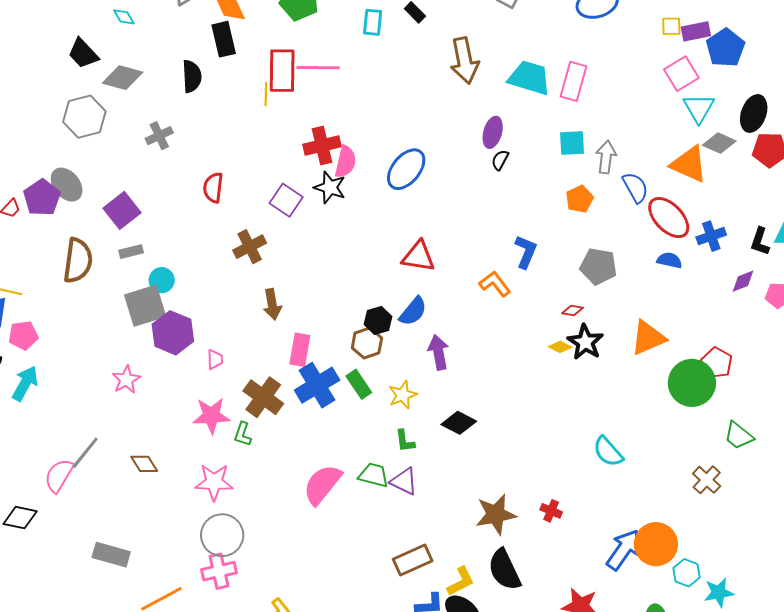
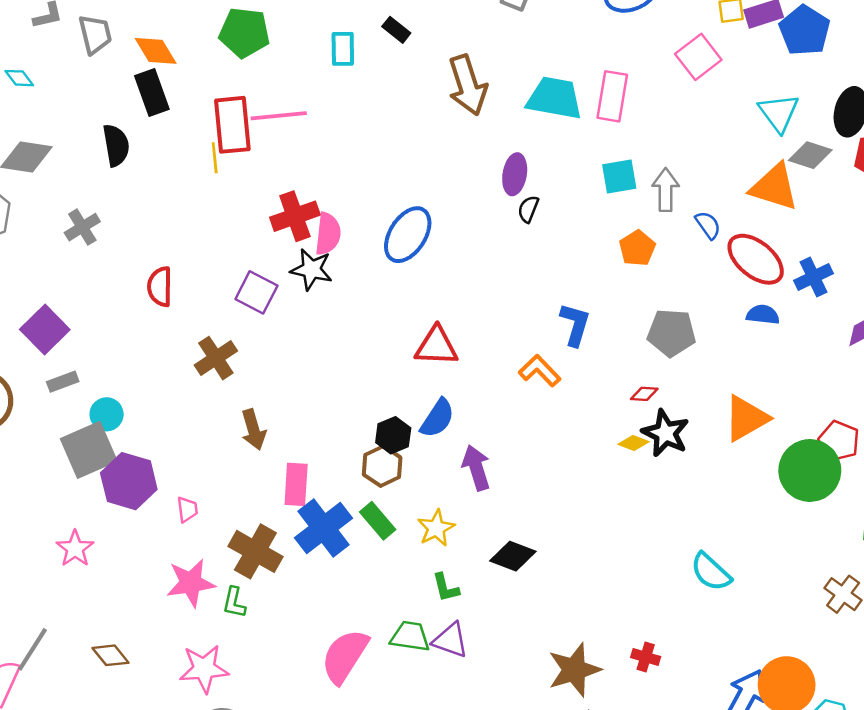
pink square: (681, 74) -> (698, 57), moved
blue semicircle: (635, 187) -> (708, 225), size x0.7

